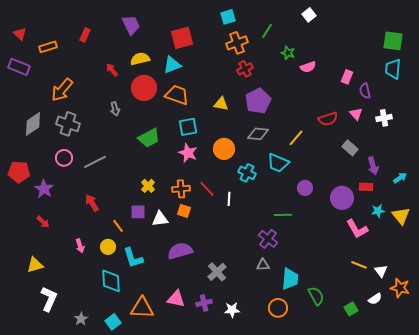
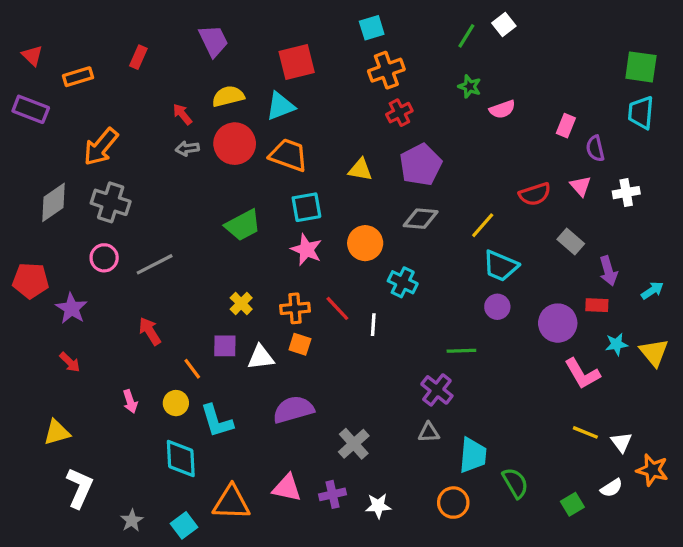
green line: (267, 31) -> (466, 36), moved
gray arrow: (115, 109) -> (187, 148), moved, turned 96
cyan trapezoid: (278, 163) -> (501, 266), moved

